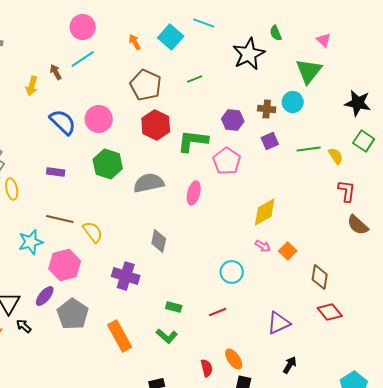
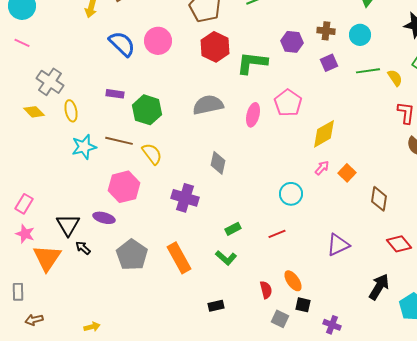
cyan circle: (293, 102) -> (360, 35), moved
pink pentagon: (227, 161) -> (288, 103), moved
green hexagon: (108, 164) -> (147, 110), moved
cyan star: (31, 242) -> (84, 147), moved
pink arrow: (263, 246) -> (322, 168), turned -77
purple ellipse: (45, 296) -> (104, 218), turned 65
green rectangle: (174, 307) -> (233, 229), turned -42
red diamond: (330, 312) -> (399, 244), moved
gray pentagon: (73, 314) -> (132, 255), moved
black arrow: (290, 365) -> (379, 287), moved, size x1.5

